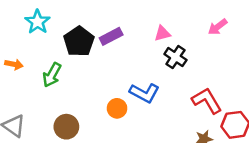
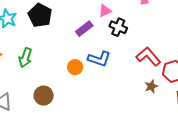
purple rectangle: (111, 36) -> (84, 29), moved
black pentagon: (79, 41) -> (40, 15), moved
orange circle: (117, 108) -> (75, 67), moved

